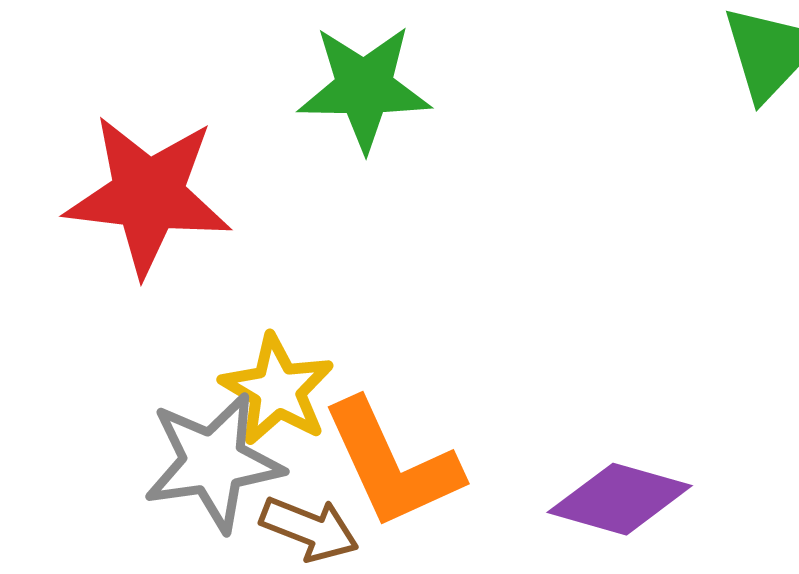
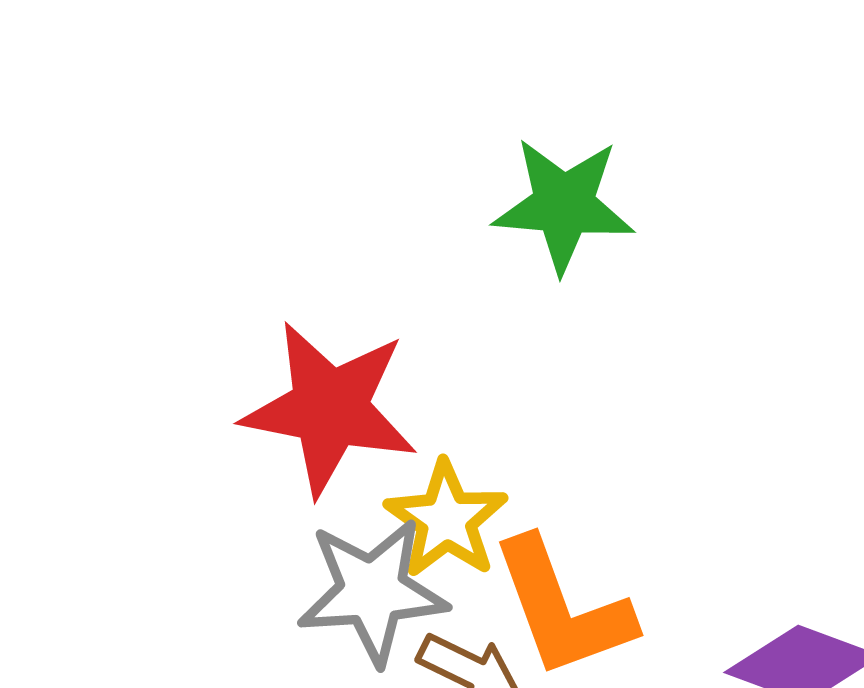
red star: (148, 195) -> (330, 408), moved

